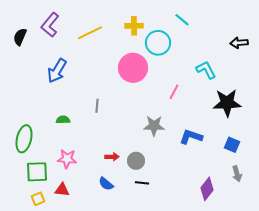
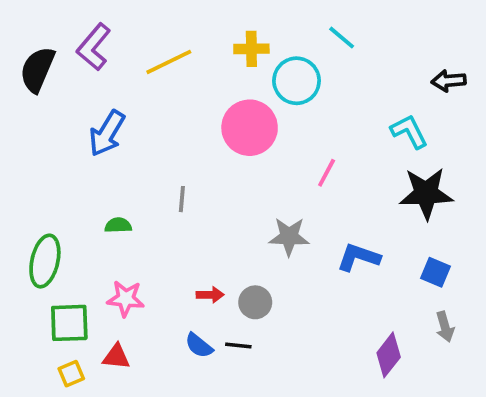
black semicircle: (20, 37) -> (37, 69), size x1.4
cyan L-shape: (206, 70) -> (409, 131), moved
black line: (142, 183) -> (238, 346), moved

